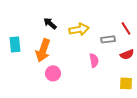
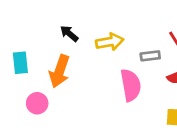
pink semicircle: (94, 60) -> (131, 85), size x1.6
pink circle: (53, 73) -> (37, 103), moved

